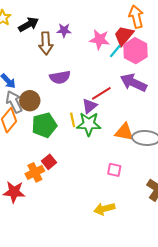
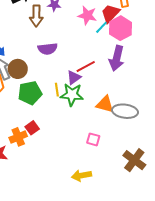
purple arrow: (133, 83) -> (117, 58), turned -105

